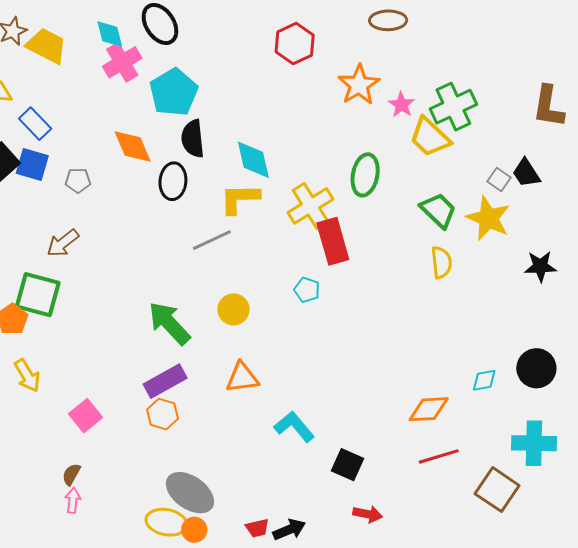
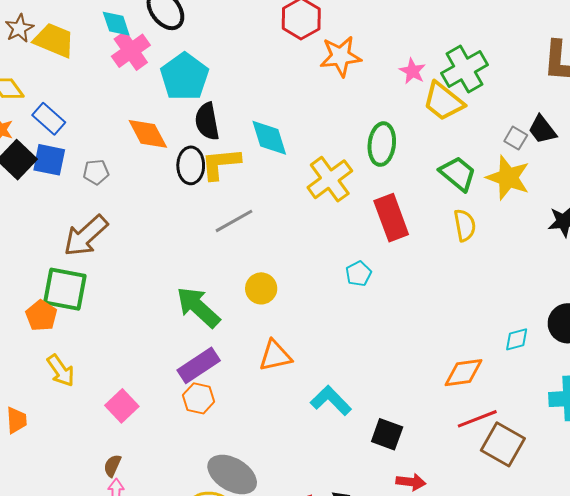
orange star: (359, 85) -> (341, 56), moved, turned 30
yellow L-shape: (240, 199) -> (221, 164), moved
red rectangle: (333, 241) -> (391, 218), moved
brown arrow: (63, 243) -> (86, 236), size x1.4
cyan pentagon: (307, 290) -> (358, 274), moved, turned 30
brown square: (497, 490) -> (503, 444), moved

